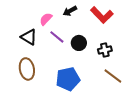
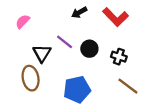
pink semicircle: (46, 19) -> (23, 22), moved
black triangle: (29, 37) -> (42, 53), moved, turned 30
black cross: (105, 50) -> (119, 57), turned 32

